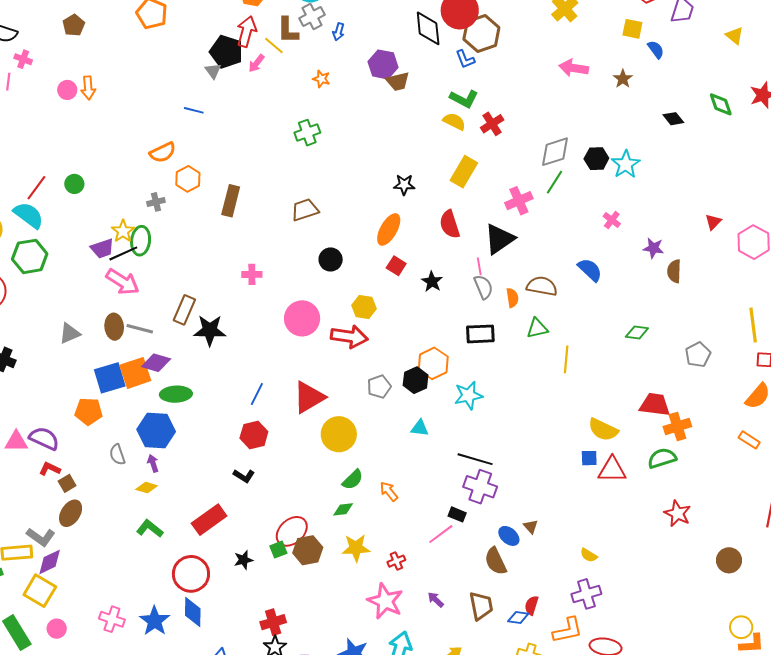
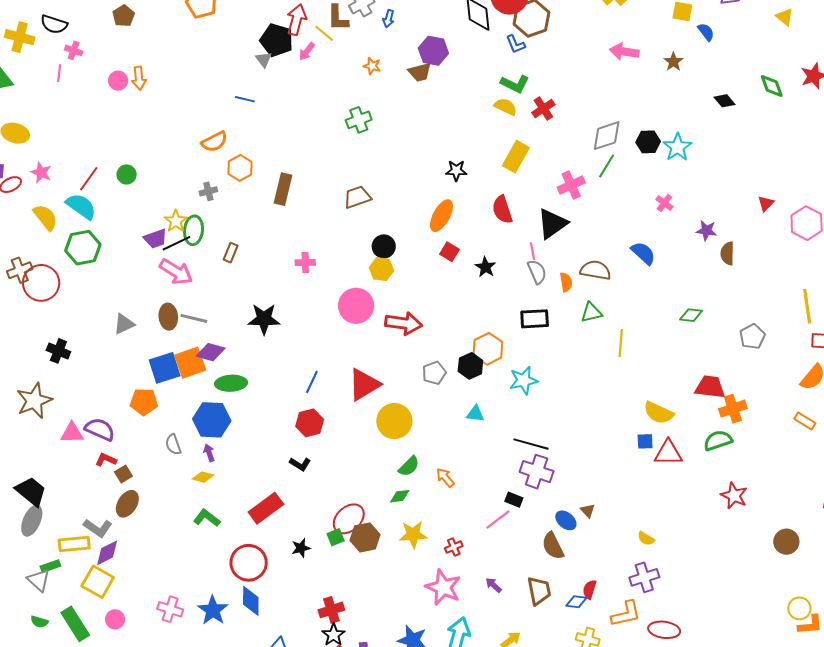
brown trapezoid: (398, 81) -> (420, 72), moved
yellow hexagon: (364, 307) -> (381, 269), moved
brown rectangle: (184, 310) -> (231, 253), moved, size x0.7

